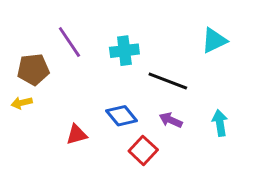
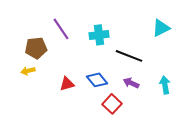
red triangle: (77, 135) -> (67, 84), moved

